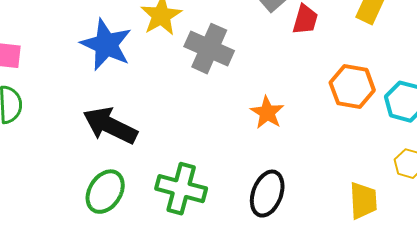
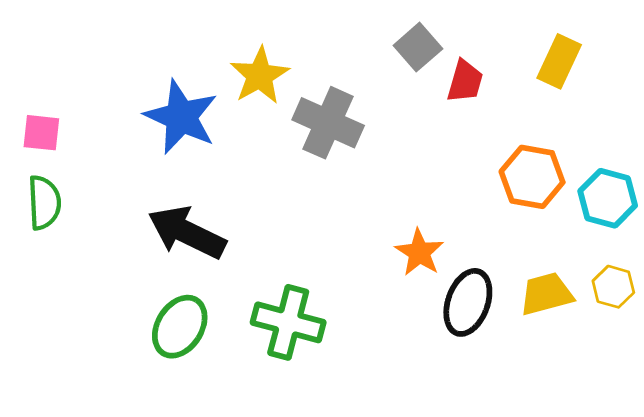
orange star: (267, 113) -> (419, 252), moved
black ellipse: (267, 194) -> (468, 302), moved
yellow trapezoid: (363, 201) -> (546, 294), moved, turned -102

